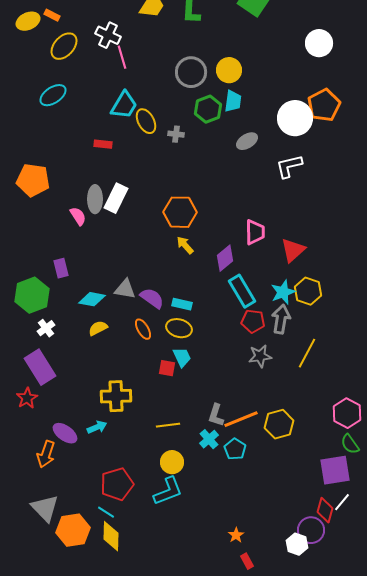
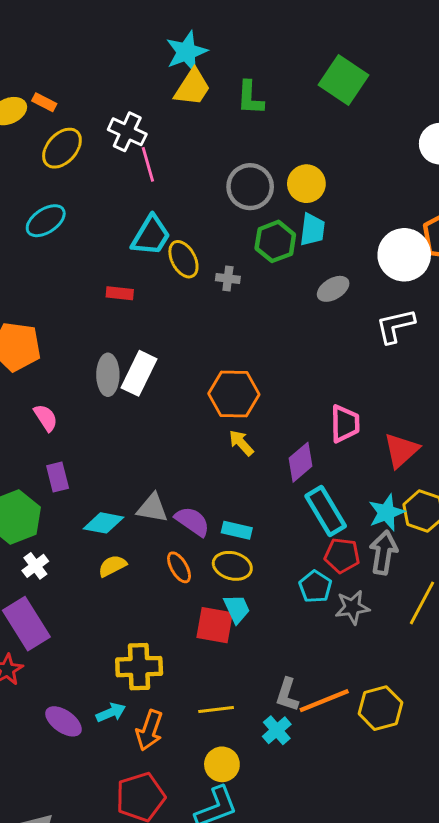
pink semicircle: (78, 216) -> (46, 418), moved
red square: (167, 368) -> (215, 625), size x1.5
cyan pentagon: (235, 449) -> (315, 587), moved
orange arrow: (46, 454) -> (149, 730), moved

